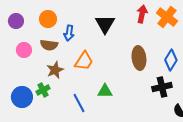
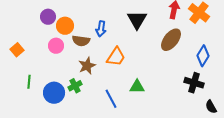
orange circle: (48, 19) -> (65, 26), moved
brown ellipse: (139, 58) -> (171, 40), moved, turned 45
black cross: (162, 87) -> (194, 83), turned 30

